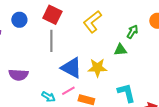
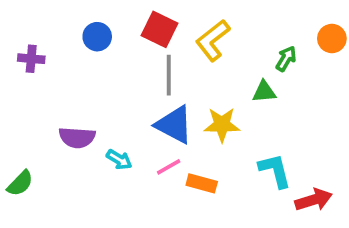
red square: (52, 15) -> (160, 29), moved
blue circle: (19, 20) -> (97, 37), moved
gray line: (51, 41) -> (169, 75), moved
cyan arrow: (48, 97) -> (119, 160), moved

